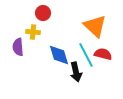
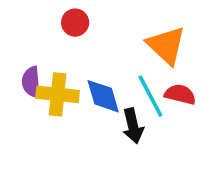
yellow cross: (33, 32) -> (58, 94), moved, size x1.6

